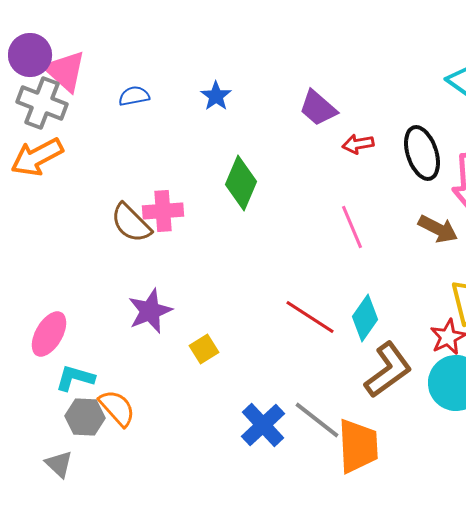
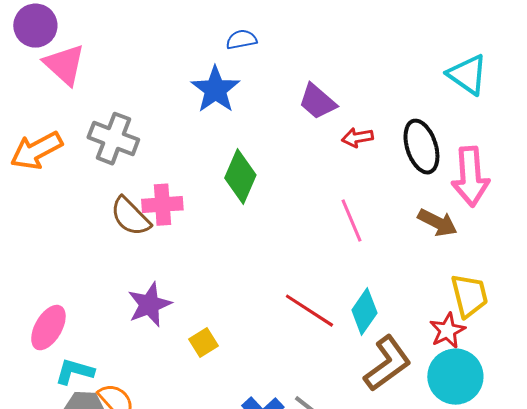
purple circle: (30, 55) -> (35, 26), moved
blue semicircle: (134, 96) -> (241, 40), moved
blue star: (216, 96) -> (215, 90), size x1.6
gray cross: (42, 103) -> (113, 139), moved

